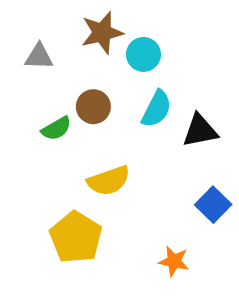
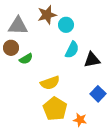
gray triangle: (39, 57) -> (18, 26), size x1.5
brown circle: (93, 107) -> (11, 48), moved
yellow pentagon: (76, 237) -> (55, 109), moved

